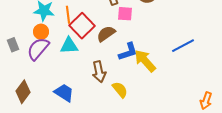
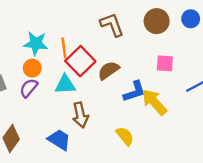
pink square: (125, 14) -> (165, 63), moved
purple semicircle: (38, 49) -> (29, 88), size x0.7
brown arrow: (99, 72) -> (80, 115), moved

